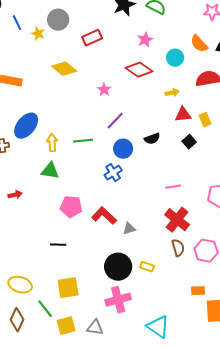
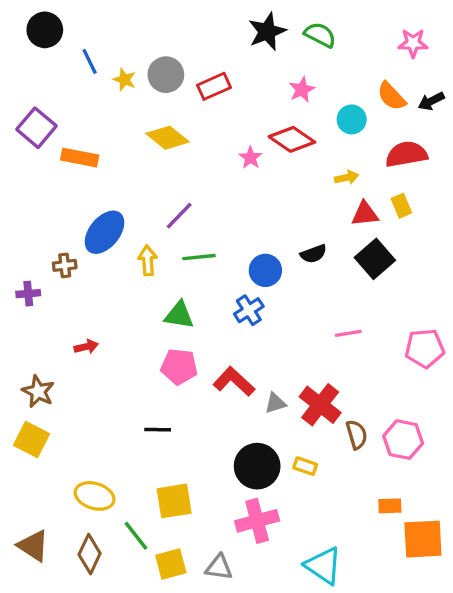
gray circle: (58, 20) -> (166, 75), moved
pink star: (104, 90) -> (250, 158), moved
yellow rectangle: (205, 120) -> (401, 206), moved
purple line: (115, 121) -> (179, 216), moved
black square: (189, 142) -> (375, 259), size x1.6
green triangle: (50, 171) -> (179, 315), moved
red cross: (177, 220) -> (320, 405), moved

